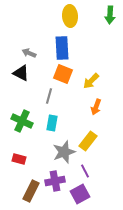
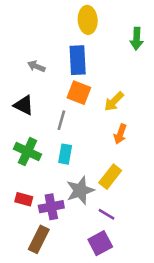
green arrow: (110, 15) -> (137, 39), moved
black triangle: (21, 73) -> (24, 105), moved
purple line: (85, 171) -> (106, 214), turned -32
purple cross: (55, 181) -> (51, 207), moved

